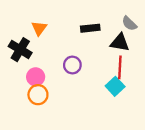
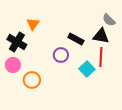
black rectangle: (90, 28) -> (76, 39), moved, turned 35
pink circle: (36, 77) -> (13, 65), moved
cyan square: (115, 86) -> (87, 69), moved

